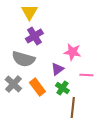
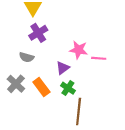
gray semicircle: (23, 59) -> (27, 57), size x0.6
pink line: (86, 75) -> (99, 58), moved

